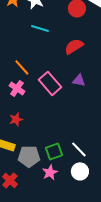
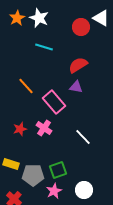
purple triangle: (79, 80) -> (76, 87), moved
pink cross: (17, 88) -> (44, 128), moved
red star: (16, 119) -> (20, 129), moved
white line: (79, 149) -> (83, 137), moved

